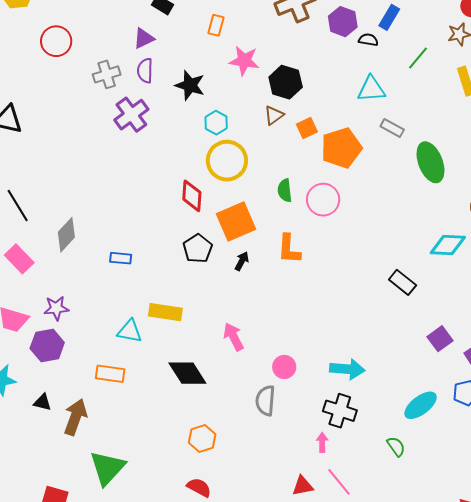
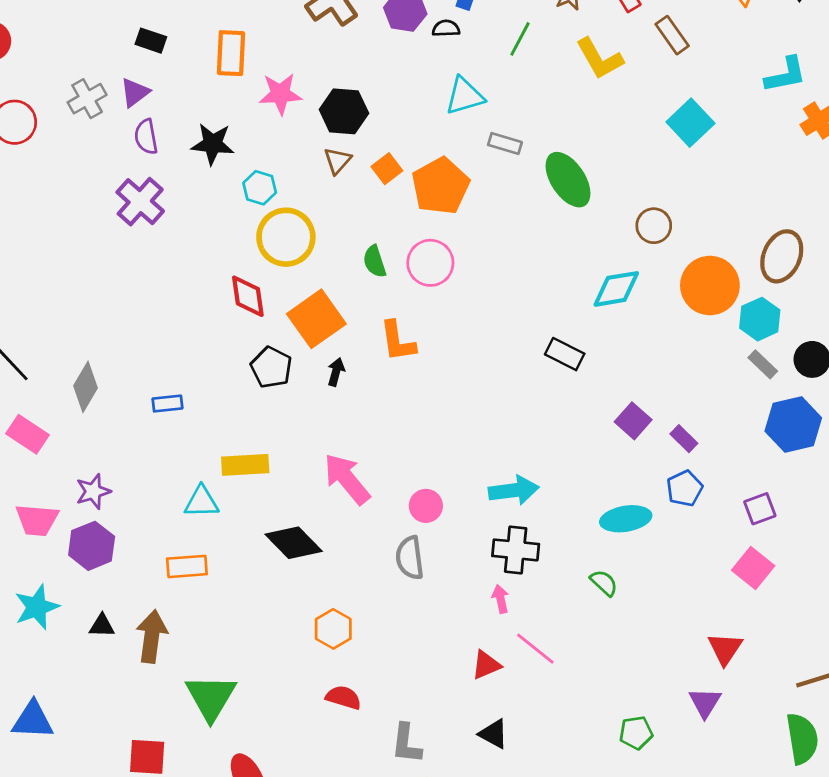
orange rectangle: (216, 25) -> (231, 53), size x1.5
gray cross: (107, 74) -> (87, 99), moved
pink arrow: (234, 337) -> (347, 479), size x1.4
cyan ellipse: (421, 405) -> (626, 519), turned 40

